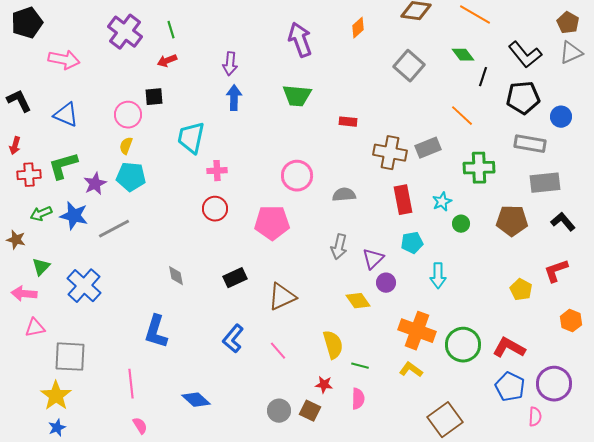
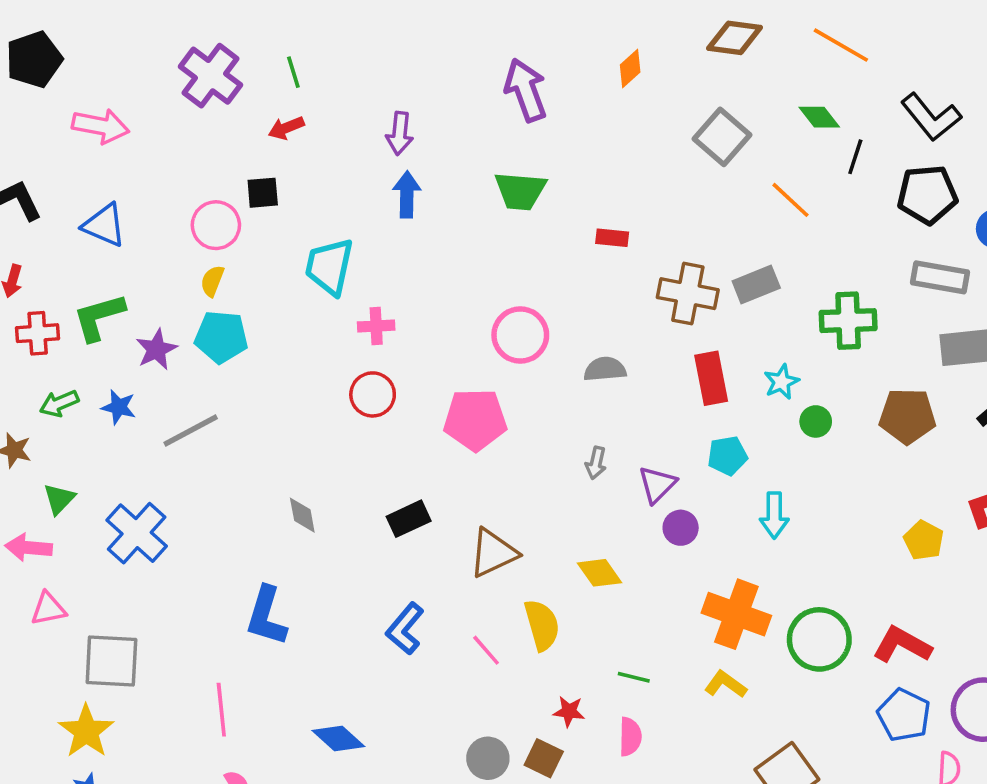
orange line: (462, 116) -> (790, 200), moved
blue star: (74, 216) -> (119, 407), size x0.7
gray arrow: (339, 247) -> (596, 463), size x0.7
yellow diamond: (358, 301) -> (600, 573), moved
yellow semicircle: (333, 345) -> (542, 625), moved

